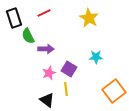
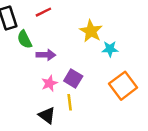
yellow star: (89, 18) -> (91, 31), moved
cyan star: (96, 57) -> (110, 49), moved
orange square: (114, 91) -> (123, 86), moved

